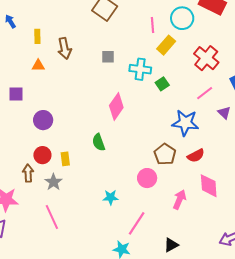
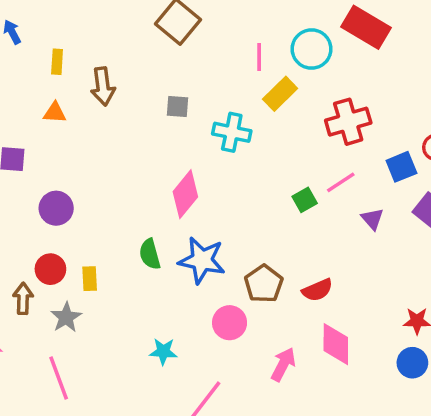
red cross: (206, 58) -> (348, 122), turned 30
green square: (162, 84) -> (305, 200), moved
blue star: (185, 123) -> (202, 260), moved

